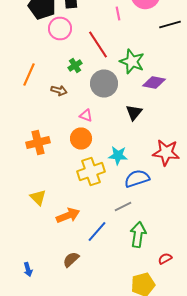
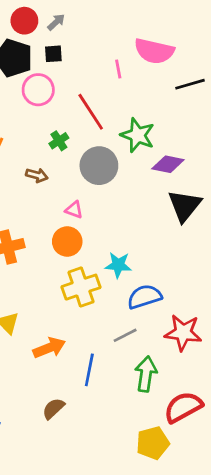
black triangle: (134, 112) -> (184, 206), moved, size x1.5
red star: (166, 152) -> (183, 333), moved
blue line: (97, 232) -> (89, 370), turned -30
red semicircle: (165, 258) -> (183, 407), size x2.0

